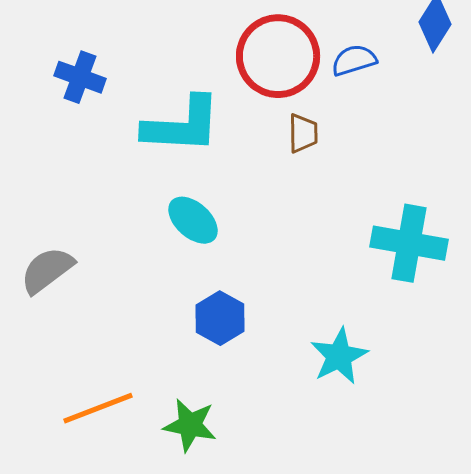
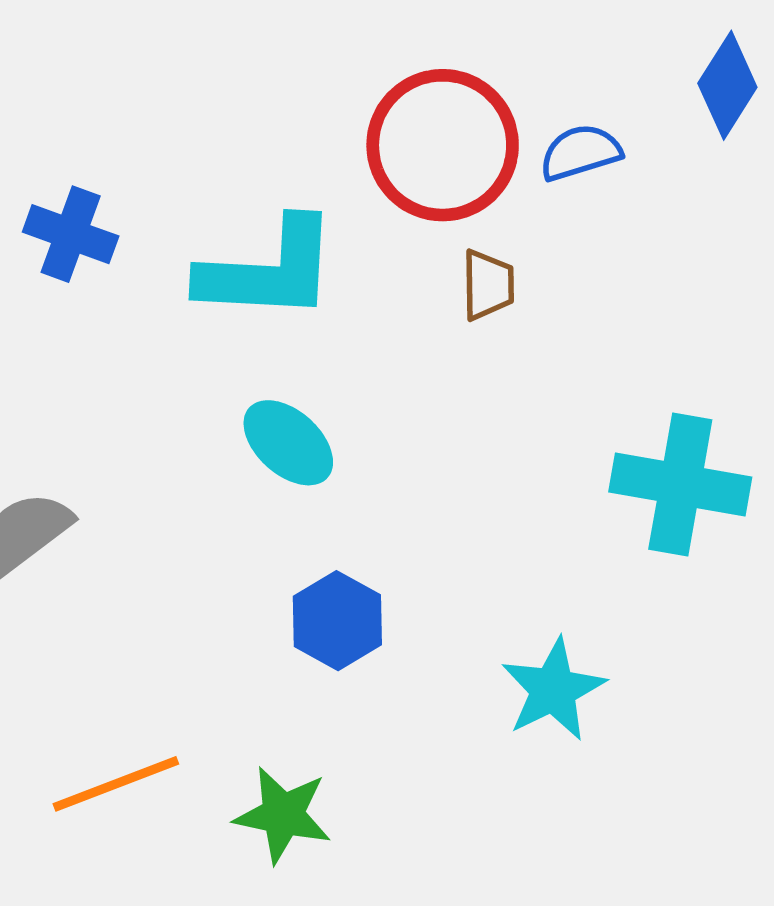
blue cross: (80, 77) -> (71, 234), moved

